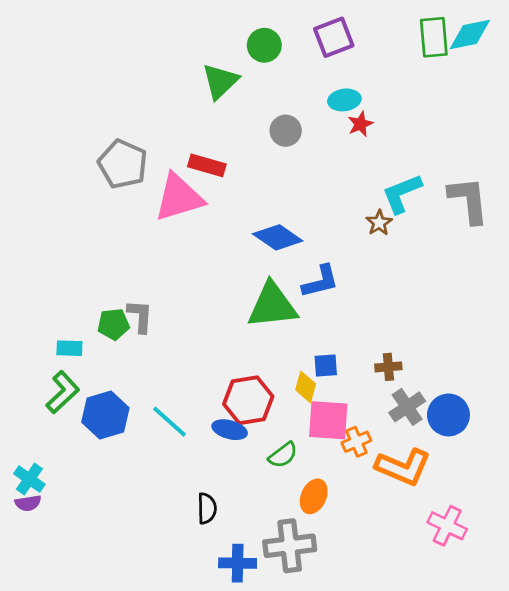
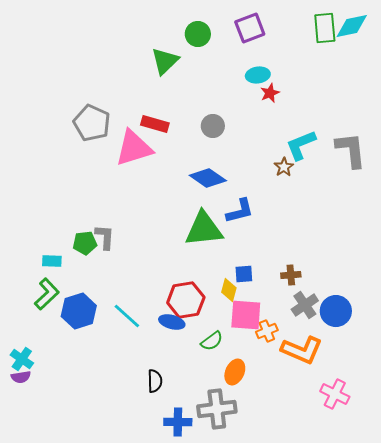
gray circle: (286, 131) -> (213, 126), moved

